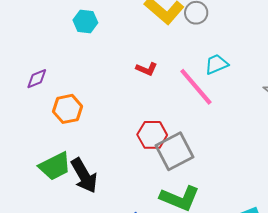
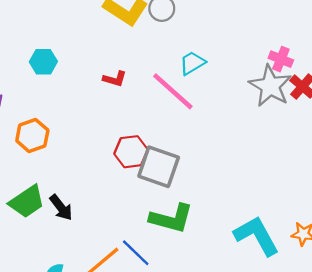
cyan hexagon: (85, 21) -> (43, 62), moved
gray square: (175, 151) -> (159, 167), turned -36
black arrow: (84, 176) -> (61, 208), size x0.7

